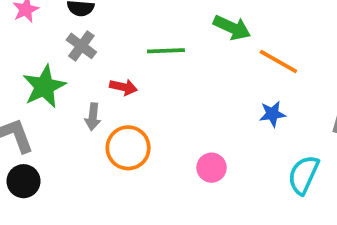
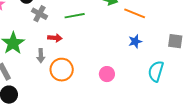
gray cross: (81, 46) -> (39, 14), moved

